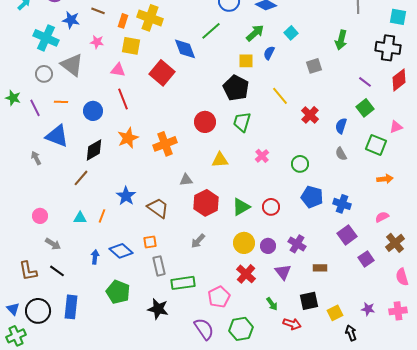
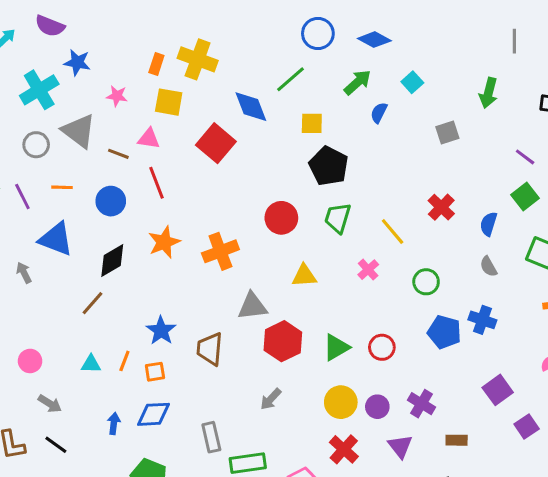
brown line: (98, 11) -> (118, 154), moved
cyan cross: (46, 38) -> (39, 90), turned 35
yellow square: (246, 61) -> (312, 123), moved
yellow line: (280, 96) -> (393, 232), moved
gray triangle: (186, 180) -> (252, 306), size x1.5
blue cross: (342, 204) -> (482, 320), moved
brown trapezoid: (158, 208) -> (210, 349), turned -120
orange square: (150, 242) -> (155, 372), moved
blue diamond: (121, 251) -> (153, 414), turned -45

